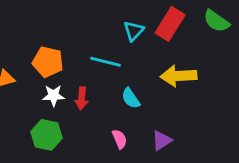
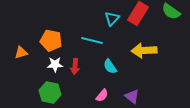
pink semicircle: (120, 139) -> (102, 96), turned 64
purple triangle: (162, 140) -> (132, 96), turned -49

